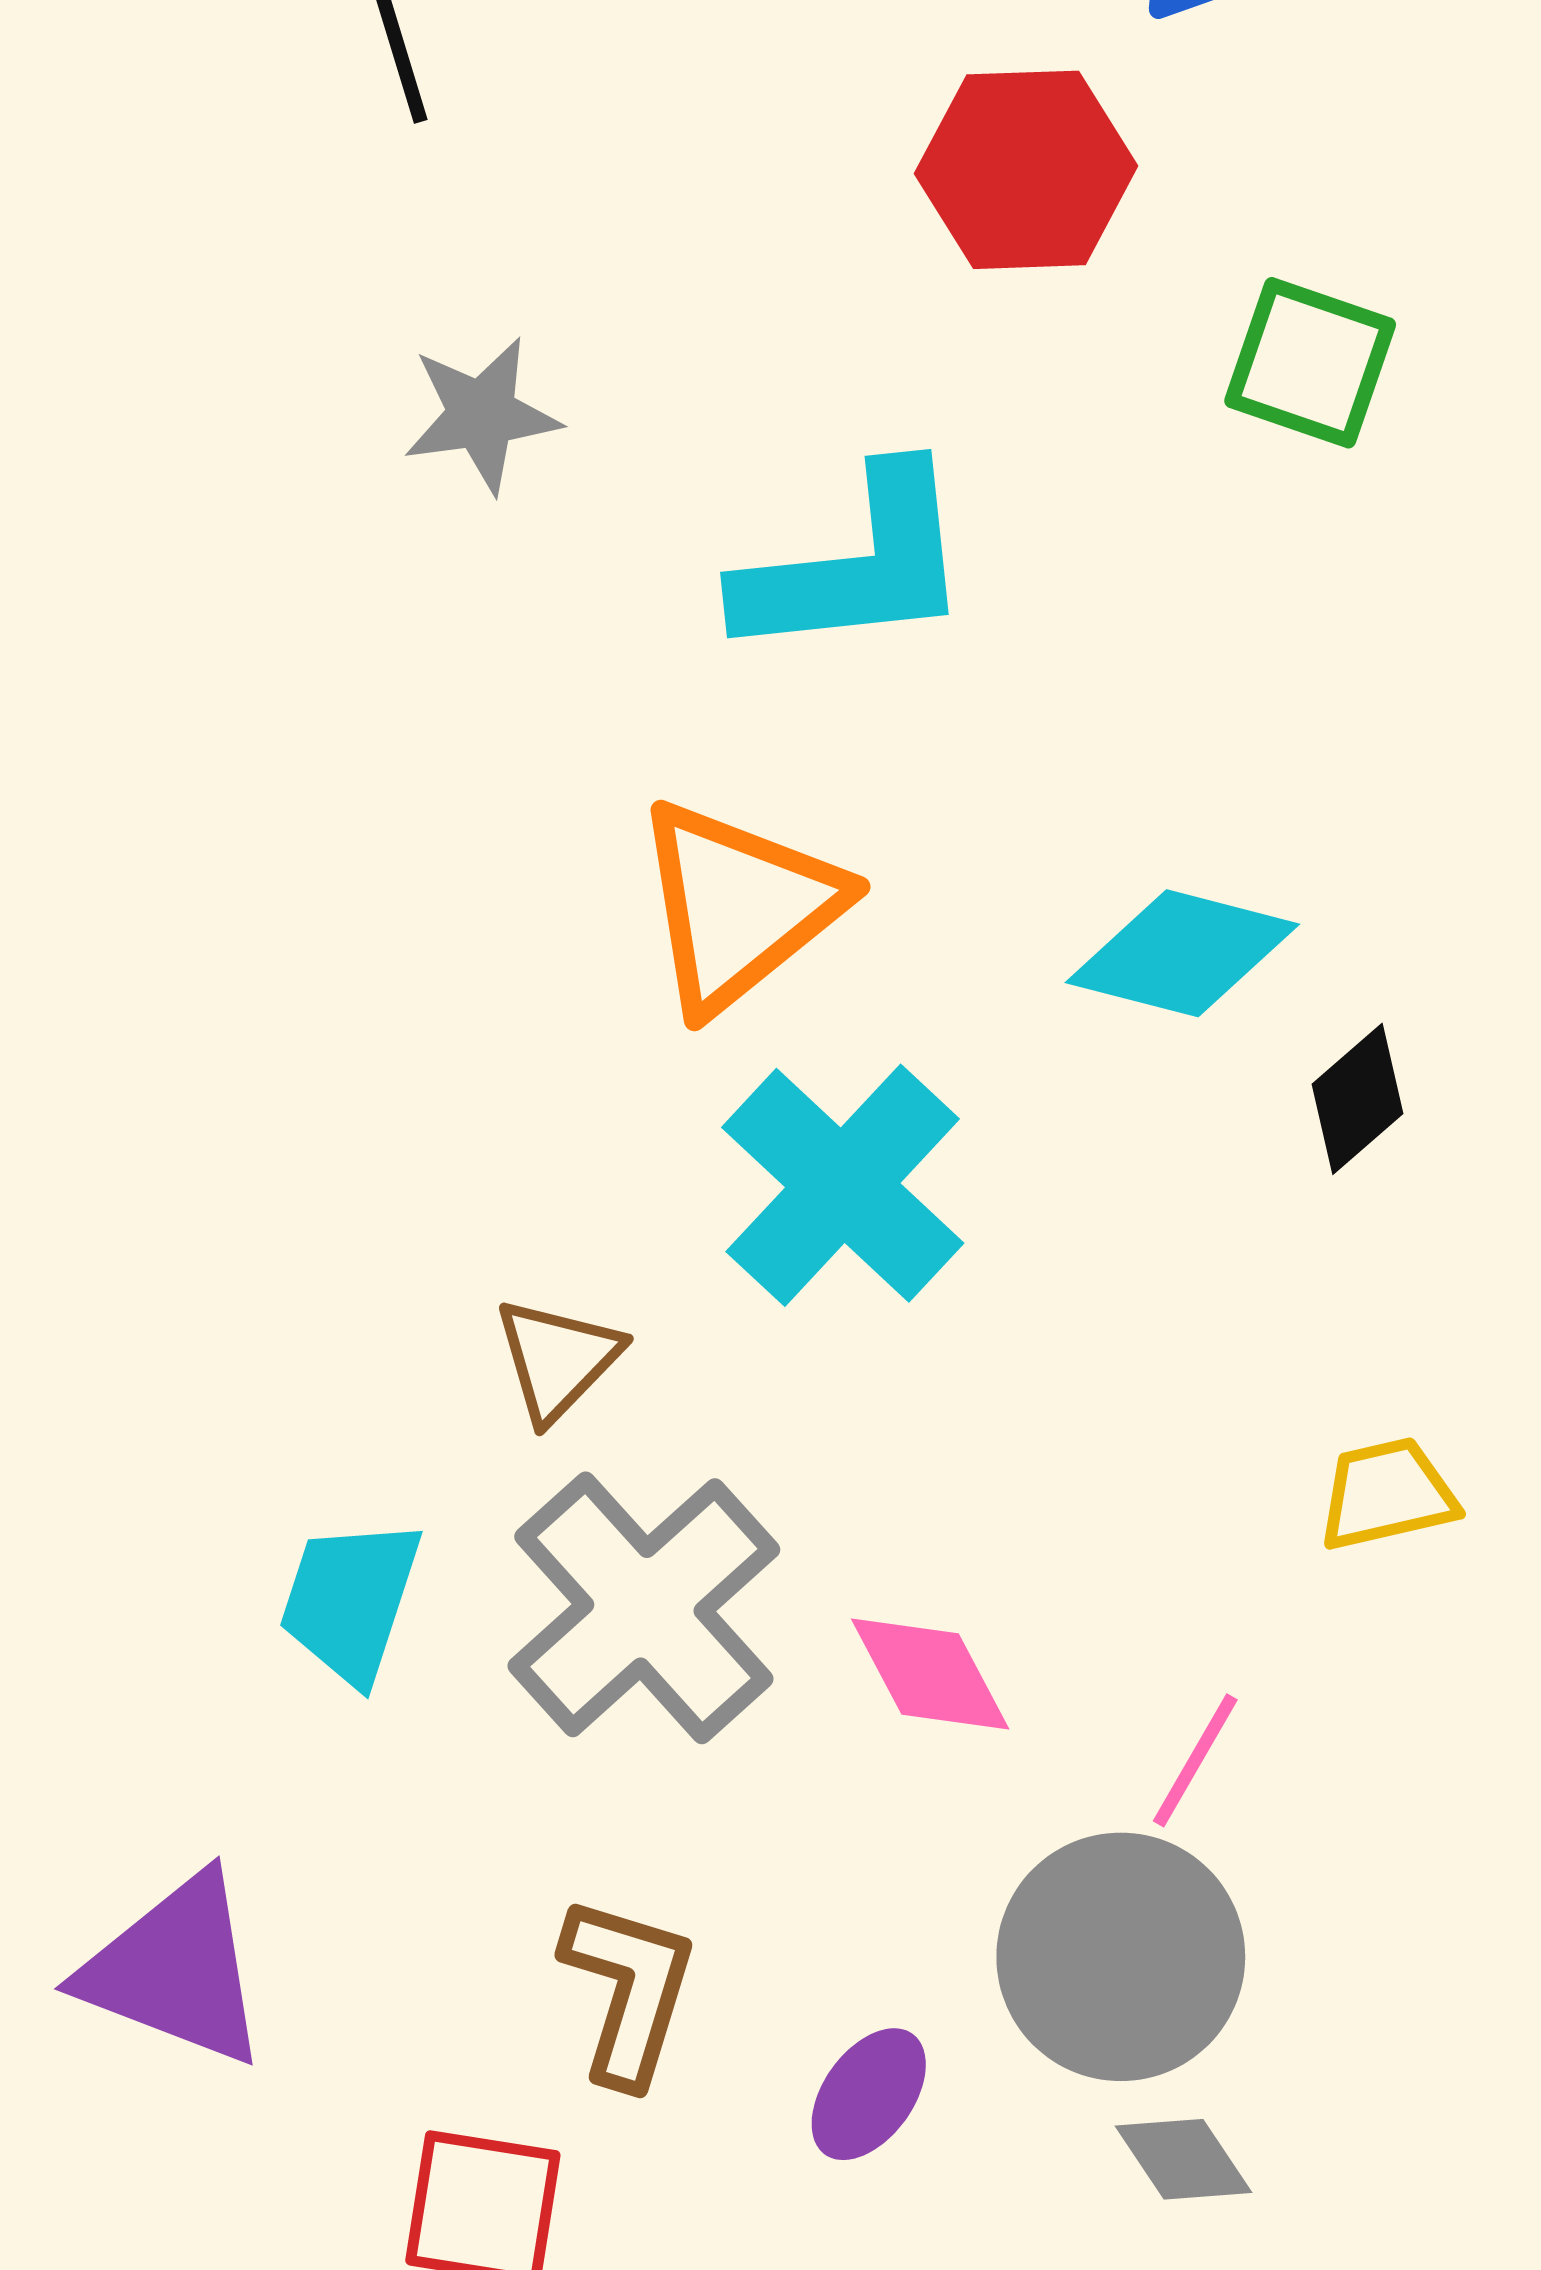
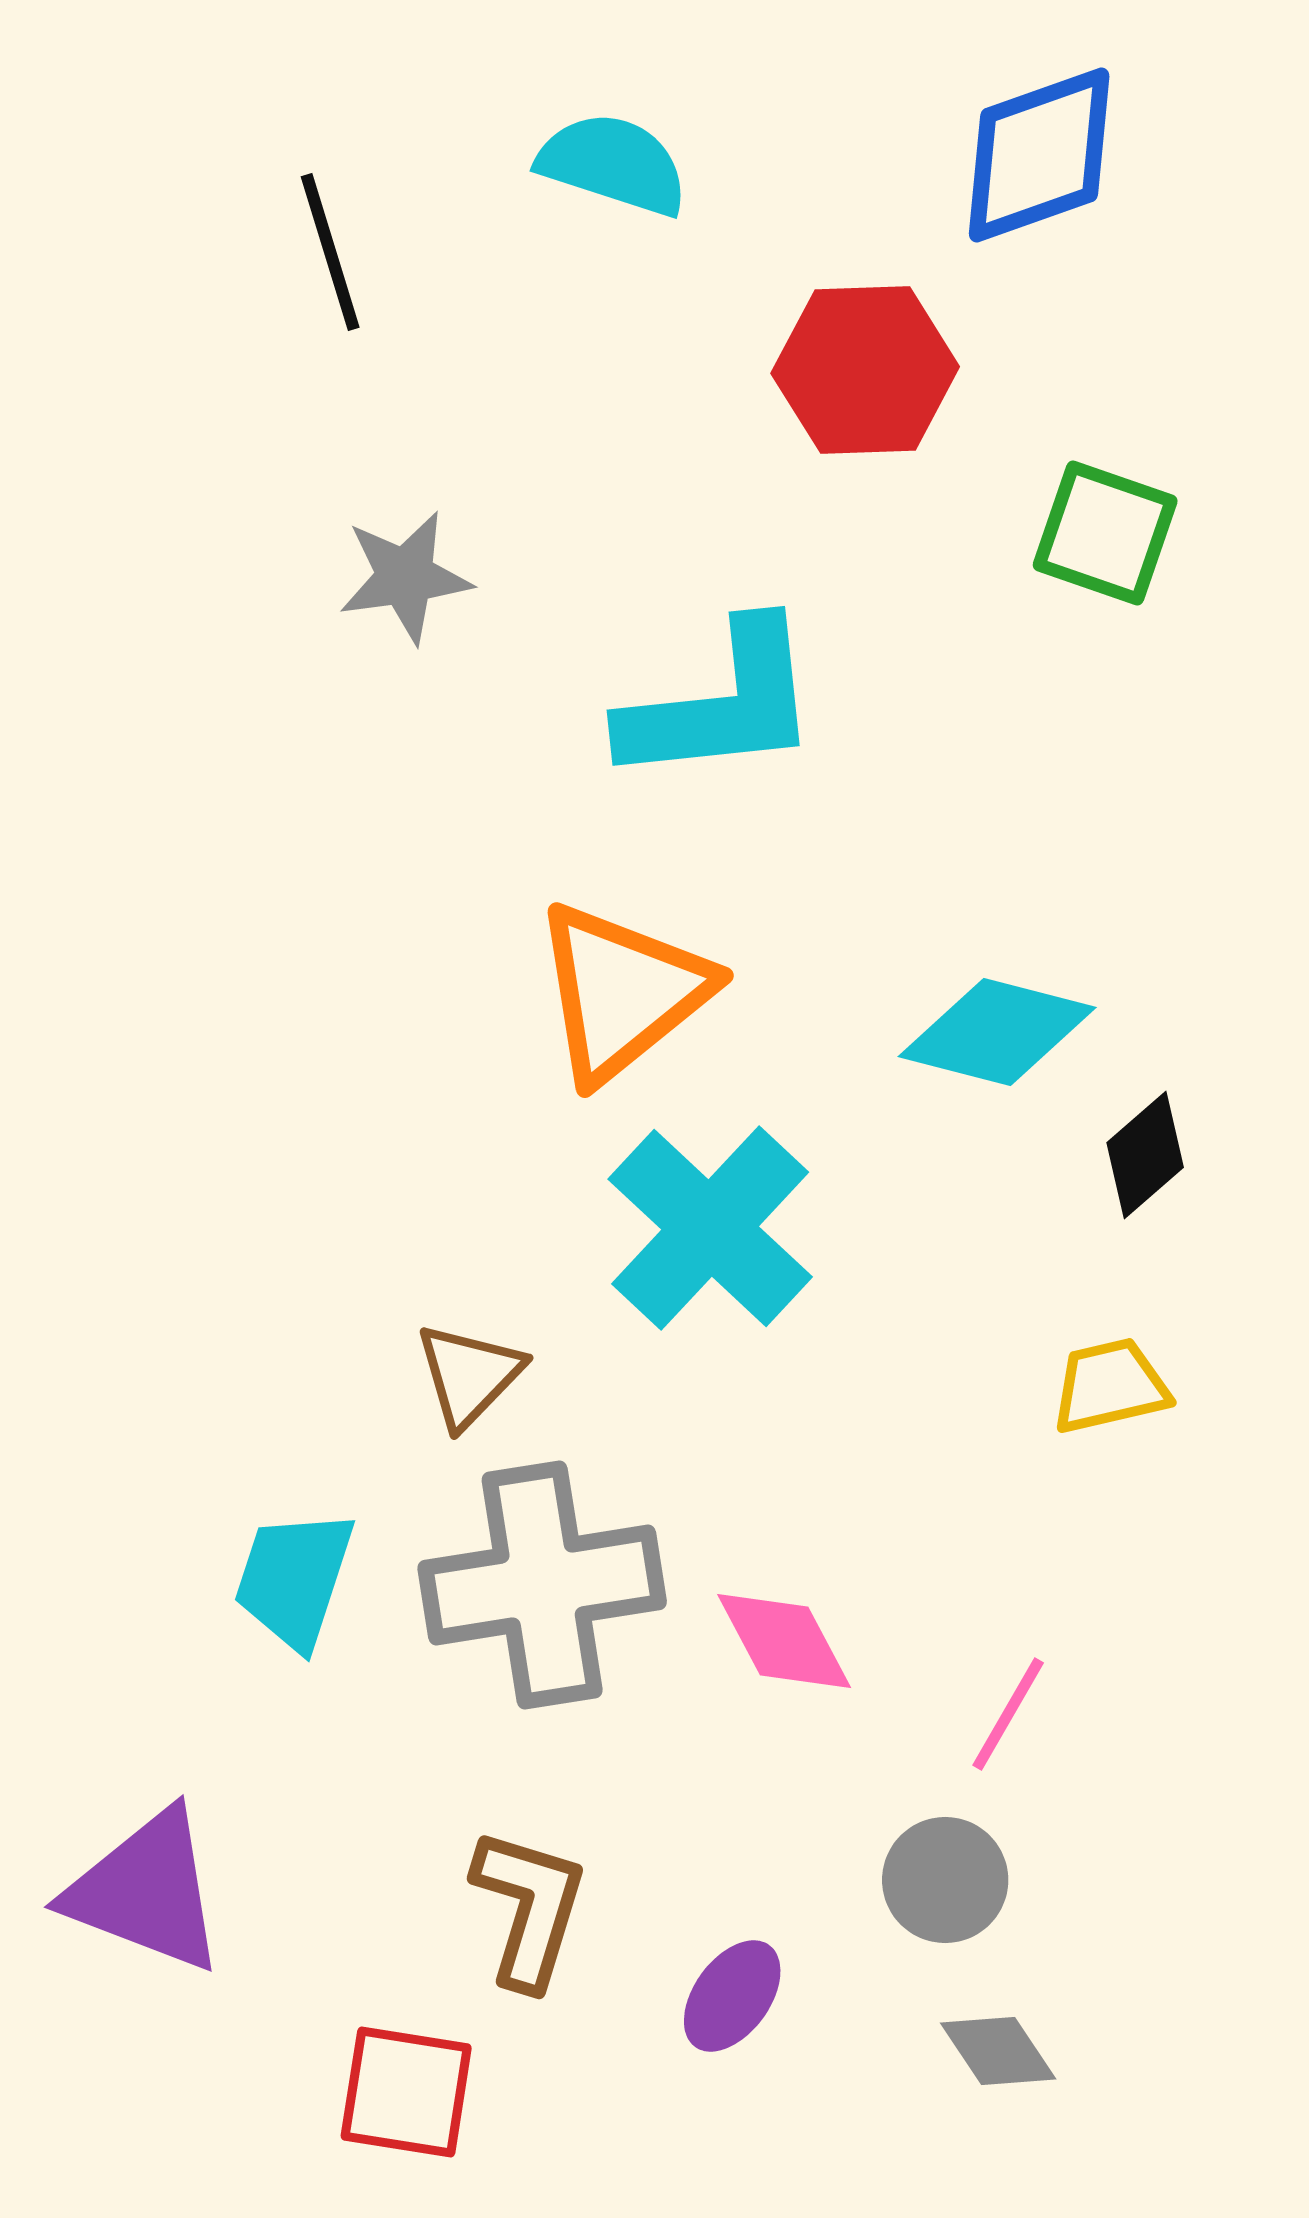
yellow trapezoid: (1387, 1494) -> (1110, 1386), moved
gray cross: (644, 1608) -> (542, 1585), turned 33
gray circle: (1121, 1957) -> (945, 1880), size x0.6

